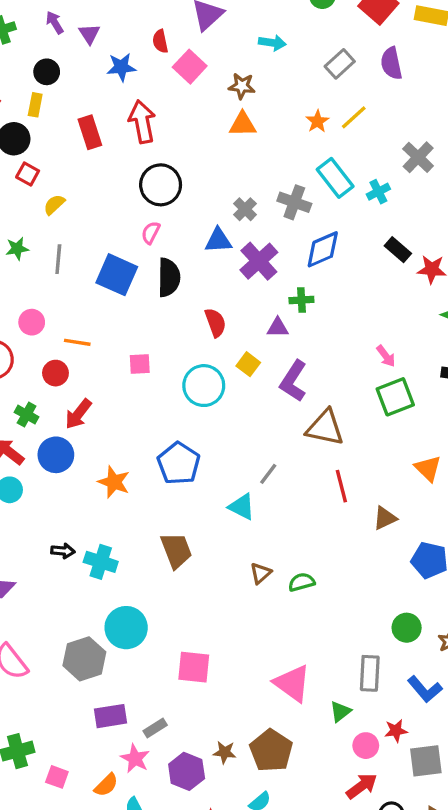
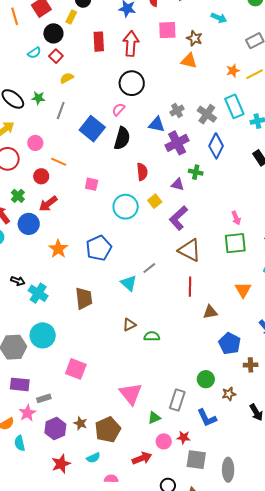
pink square: (190, 67) -> (167, 30), moved, turned 30
blue diamond: (323, 249) -> (216, 146), turned -55
red arrow: (362, 786) -> (142, 458), moved

